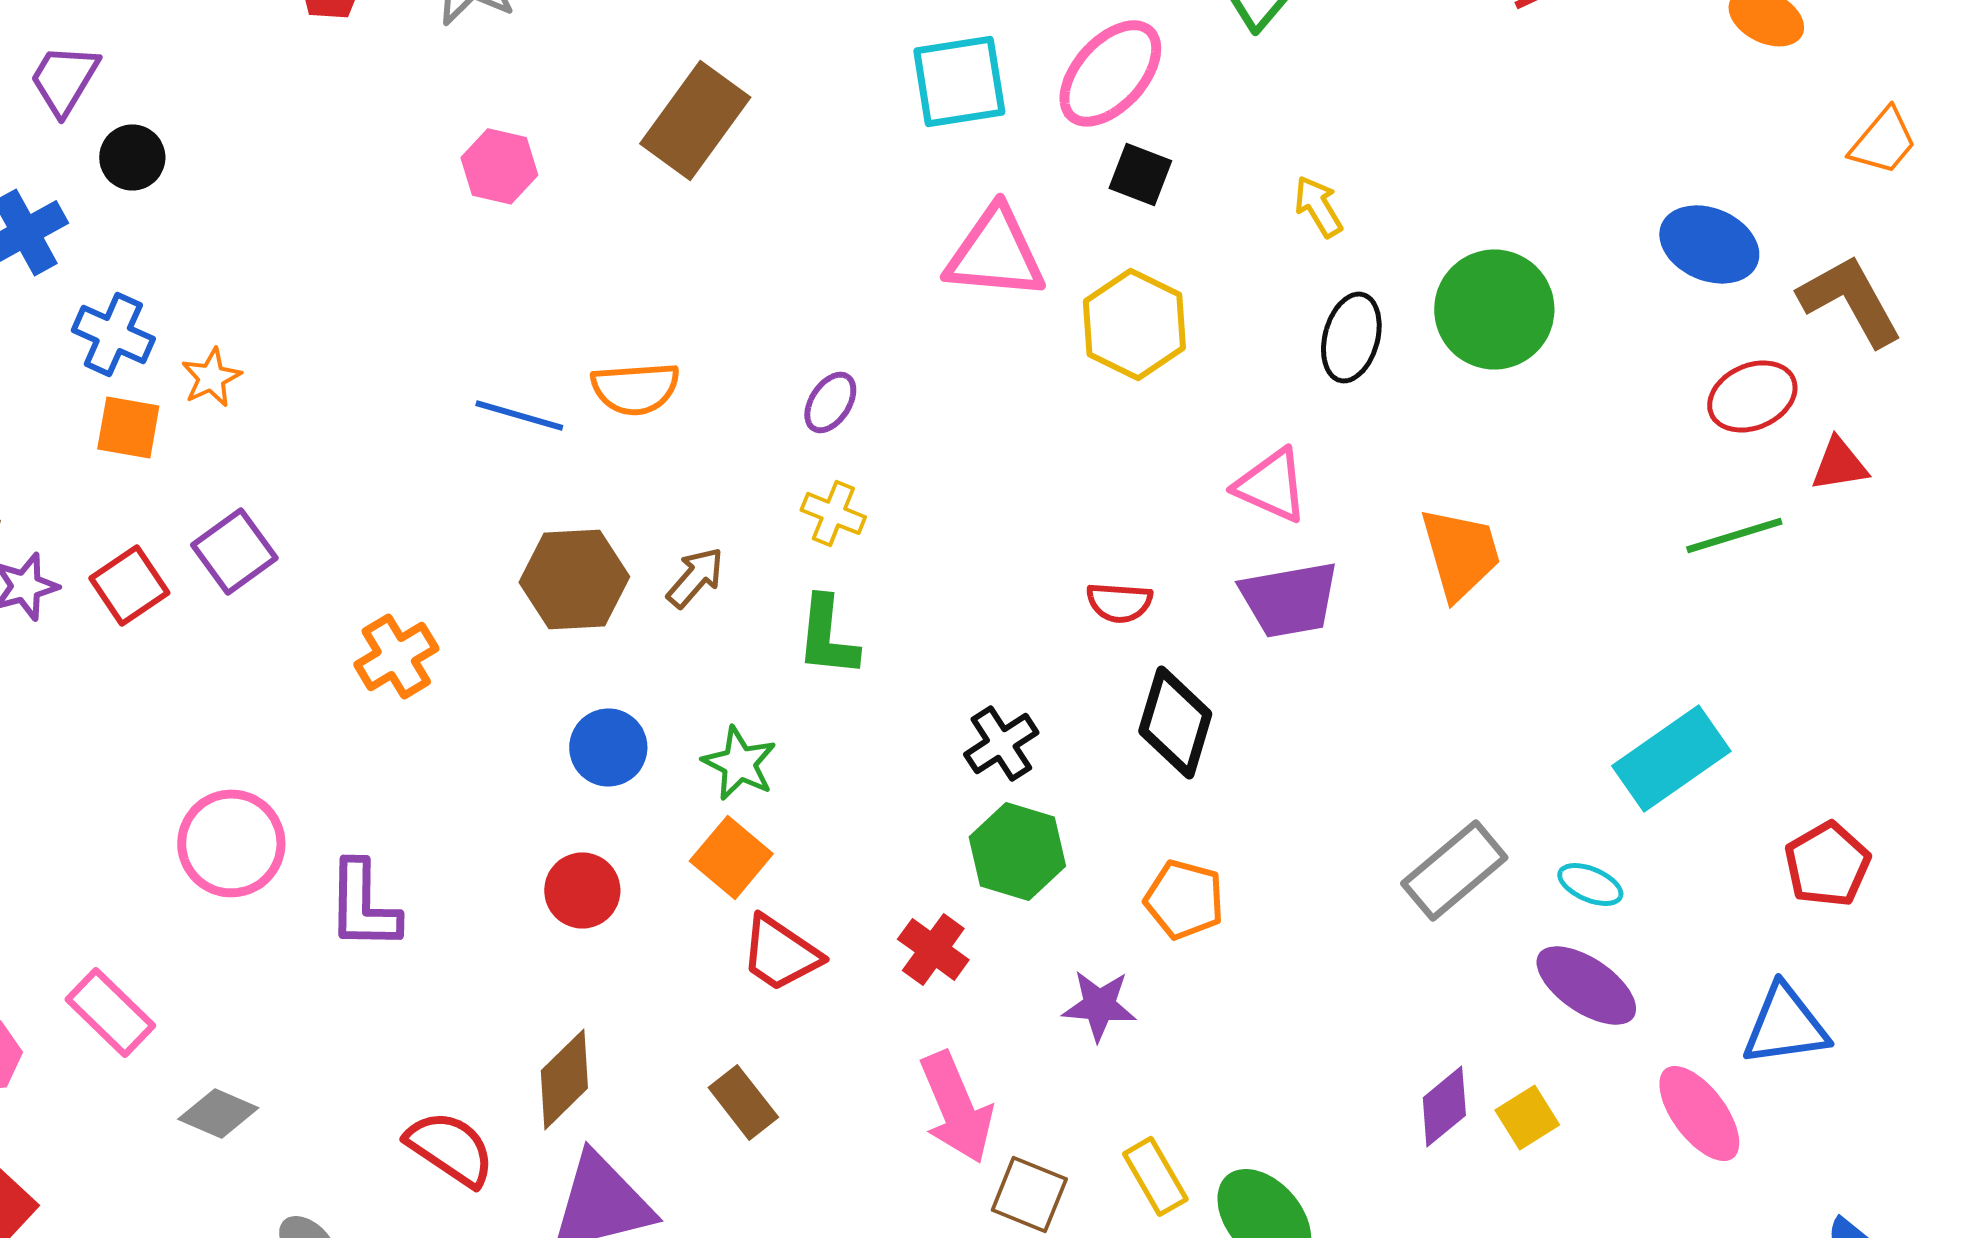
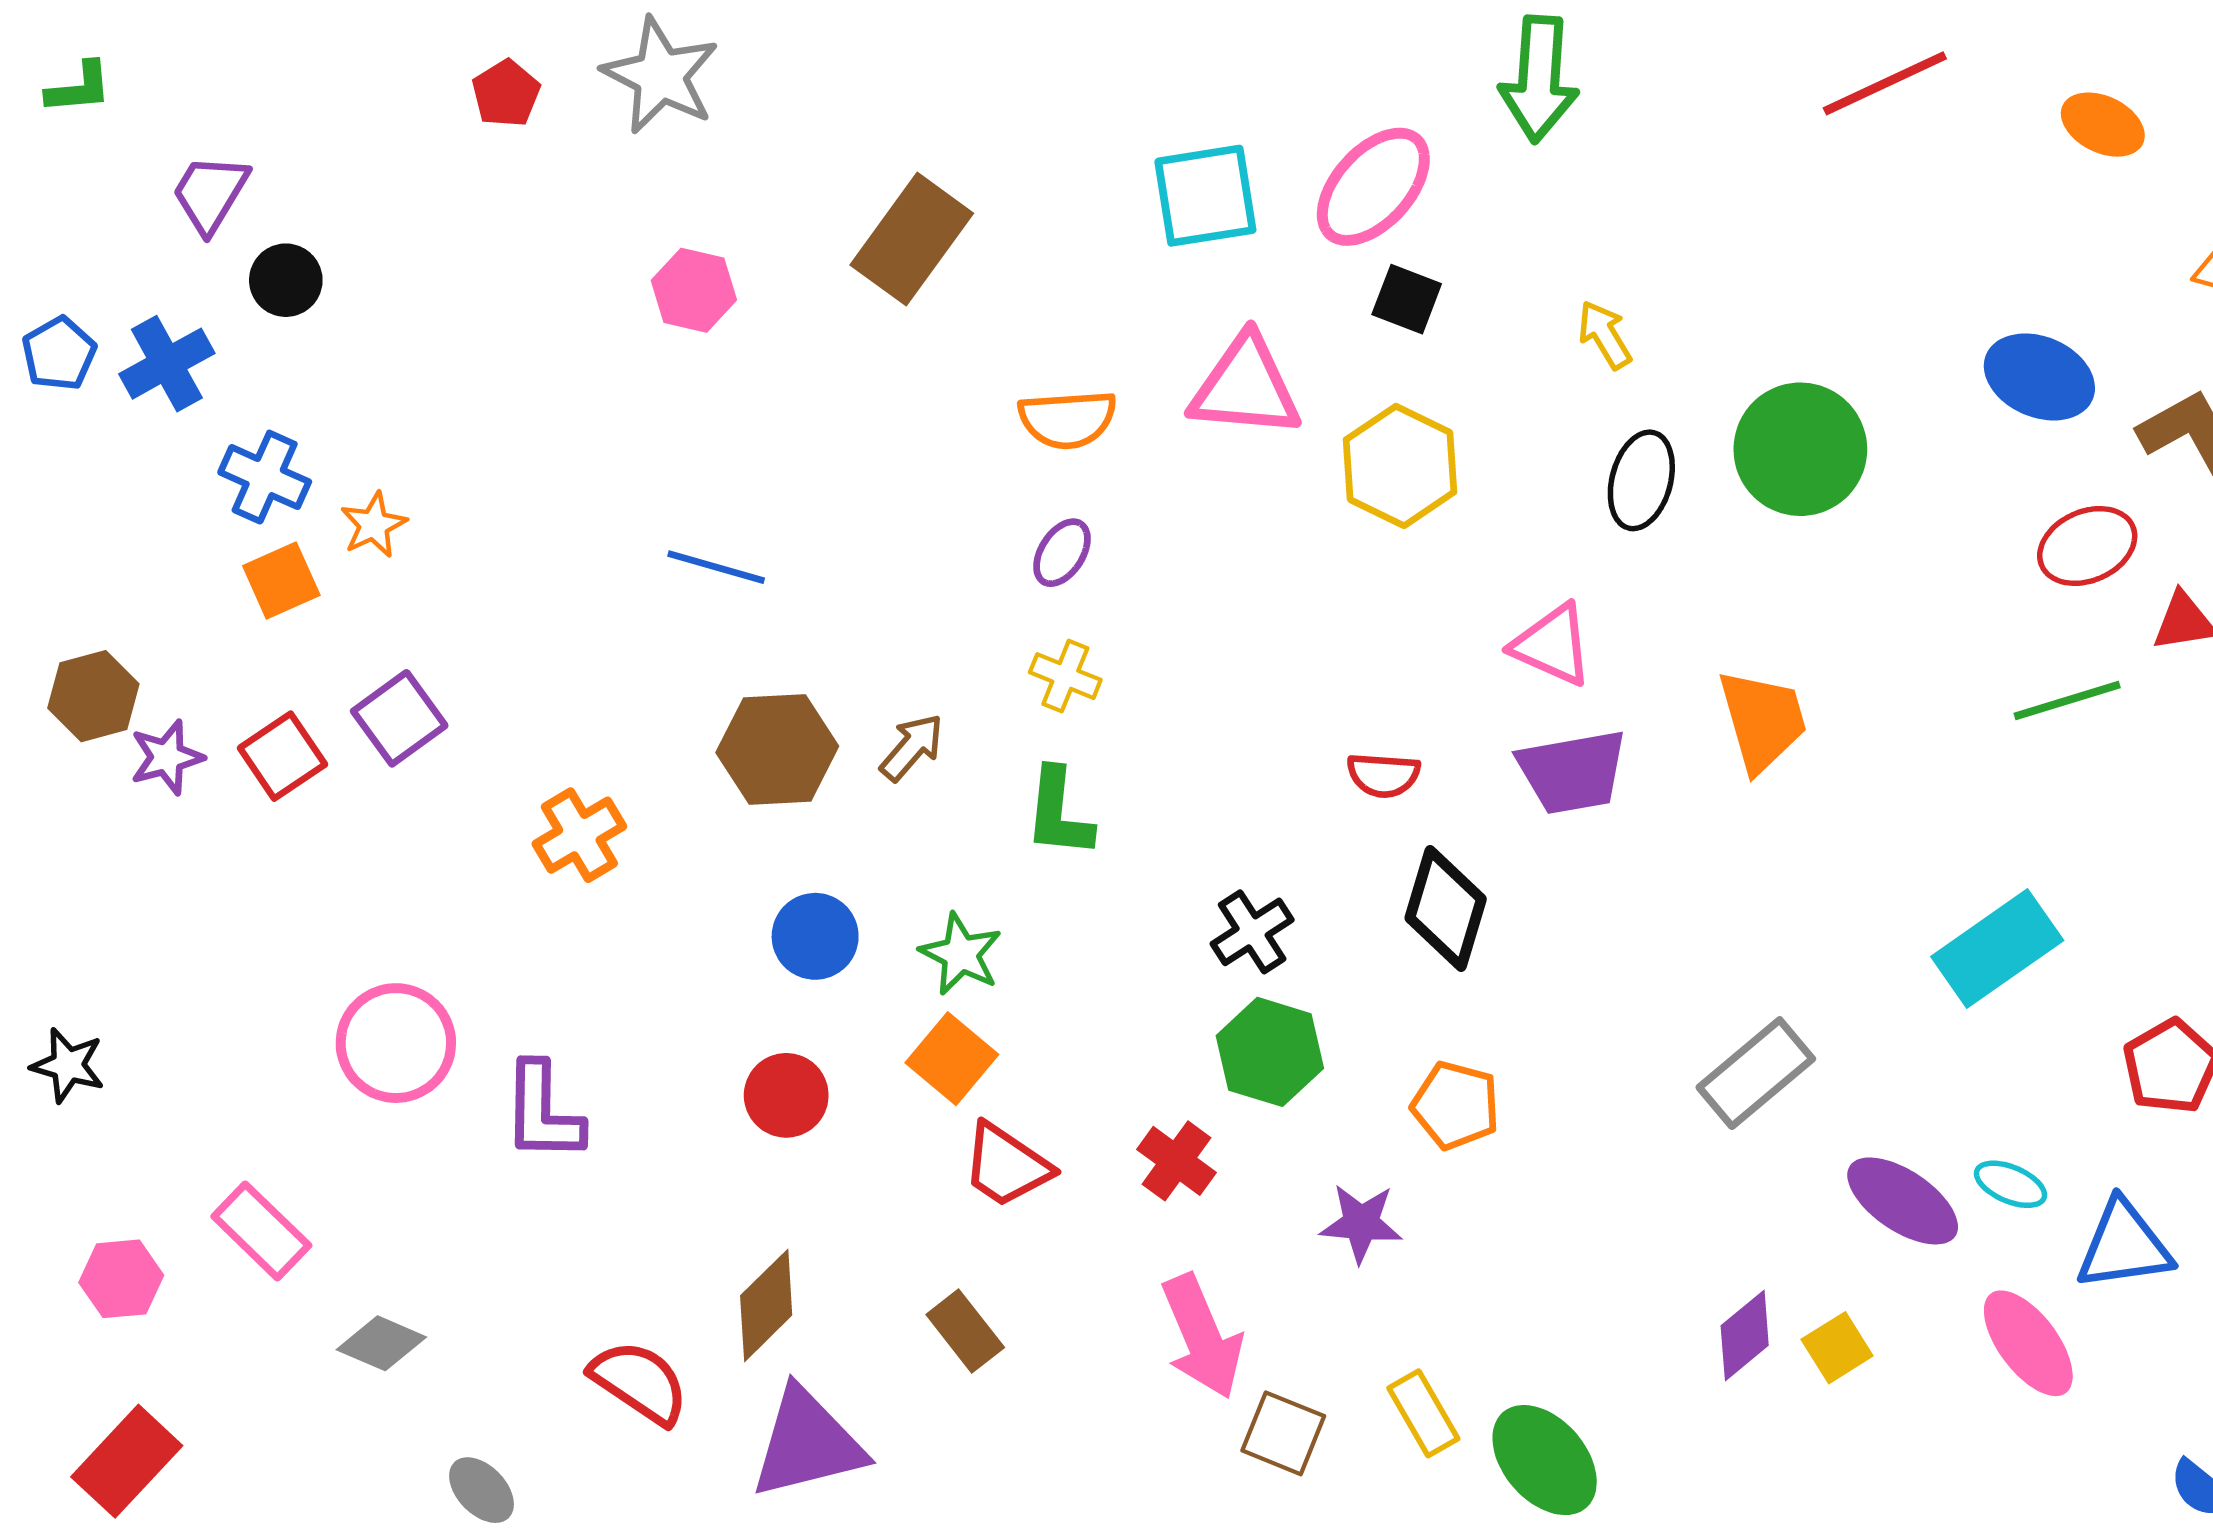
orange semicircle: (635, 388) -> (1068, 419), moved
orange square: (128, 427) -> (281, 580), turned -34
cyan ellipse: (1590, 884) -> (2011, 1184), moved

